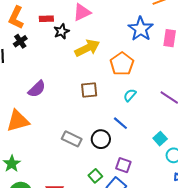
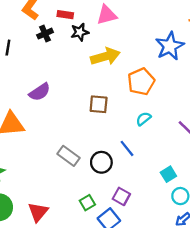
black cross: (20, 41) -> (45, 34), moved

